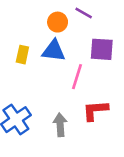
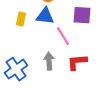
pink line: (77, 77) -> (63, 36), turned -48
gray arrow: (60, 125) -> (49, 61), moved

